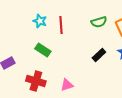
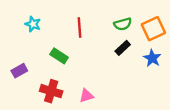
cyan star: (40, 21) -> (33, 24), moved
black rectangle: (99, 55) -> (123, 48), moved

